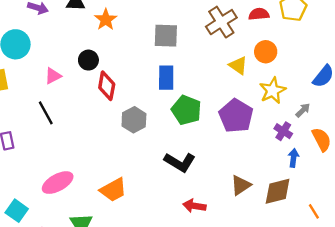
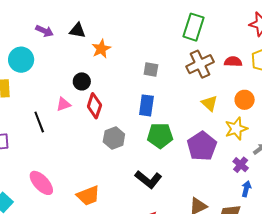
gray square: (166, 36) -> (151, 69), size x0.7
orange circle: (266, 52) -> (245, 100), moved
pink triangle: (53, 76) -> (63, 104), moved
green pentagon: (186, 110) -> (160, 136), turned -30
pink ellipse: (58, 183) -> (41, 183), turned 68

